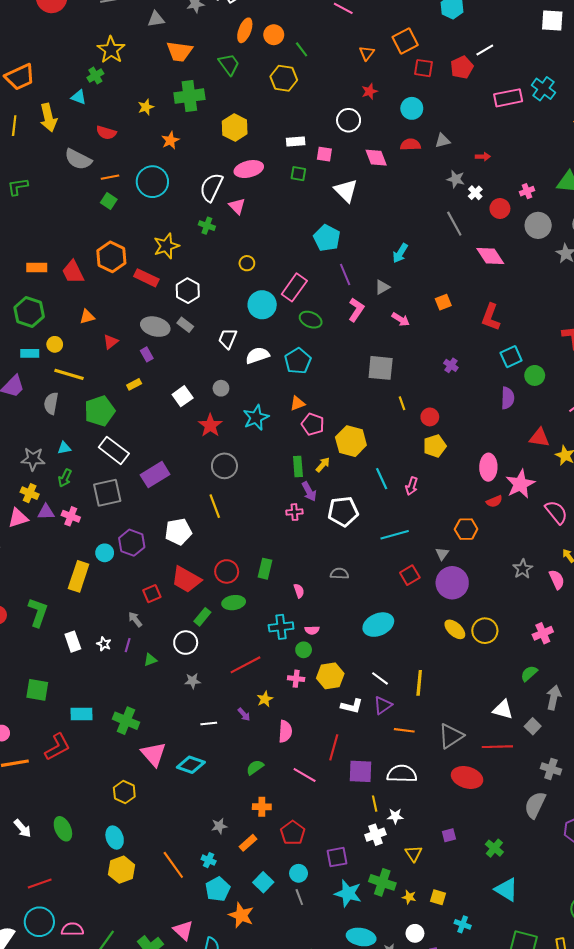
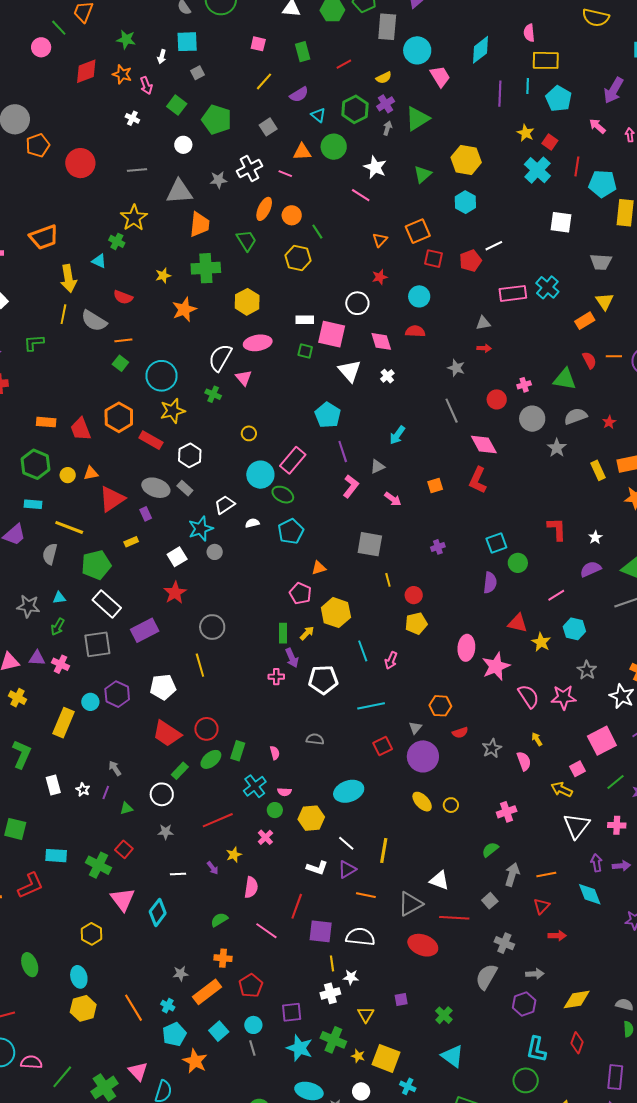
gray triangle: (156, 19) -> (179, 192), size x1.6
orange trapezoid: (179, 51) -> (200, 224), turned -96
green cross: (95, 76) -> (117, 241), turned -35
yellow line: (14, 126) -> (63, 314), moved
orange star: (170, 140) -> (184, 309), size x1.4
gray triangle: (443, 141) -> (483, 323), moved
pink square: (324, 154) -> (332, 334), size x1.8
cyan circle: (152, 182) -> (161, 376), moved
white cross: (475, 193) -> (387, 376), moved
red L-shape: (491, 317) -> (478, 480), moved
green ellipse: (311, 320) -> (283, 495), moved
white trapezoid: (228, 339) -> (225, 505), turned 30
red triangle: (111, 342) -> (112, 499), size x1.8
yellow circle: (55, 344) -> (68, 475), moved
white semicircle: (257, 355) -> (252, 523), size x0.6
purple cross: (451, 365) -> (438, 547), turned 32
orange triangle: (297, 403) -> (319, 568), moved
cyan star: (256, 418) -> (201, 529), moved
red star: (210, 425) -> (175, 593), moved
yellow cross: (30, 493) -> (17, 698), moved
red semicircle: (494, 501) -> (460, 733), moved
green rectangle: (265, 569) -> (238, 751), moved
red square: (152, 594) -> (124, 849), moved, turned -30
green ellipse: (234, 603) -> (211, 759), turned -35
cyan cross: (281, 627) -> (255, 786), turned -35
yellow circle: (485, 631) -> (451, 805), size x0.6
yellow hexagon: (330, 676) -> (311, 818), moved
pink cross: (296, 679) -> (265, 837), turned 35
white triangle: (503, 709) -> (439, 880), moved
cyan diamond: (191, 765) -> (158, 912), turned -76
orange rectangle: (248, 843) -> (207, 992), size x1.6
yellow square: (438, 897) -> (386, 1058), size x1.8

